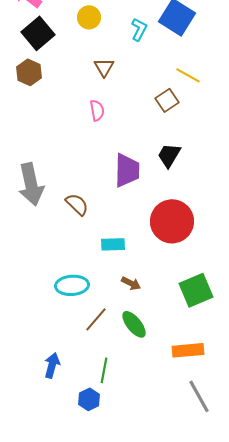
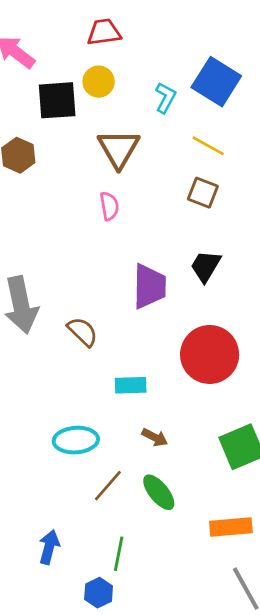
black square: (38, 33) -> (57, 100), moved, turned 36
brown triangle: (104, 67) -> (119, 148), size x1.6
yellow line: (188, 75) -> (208, 146), moved
brown square: (167, 100) -> (203, 193), turned -35

